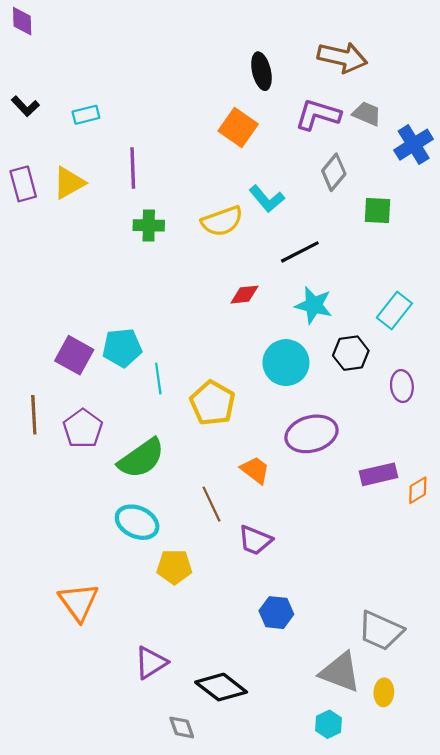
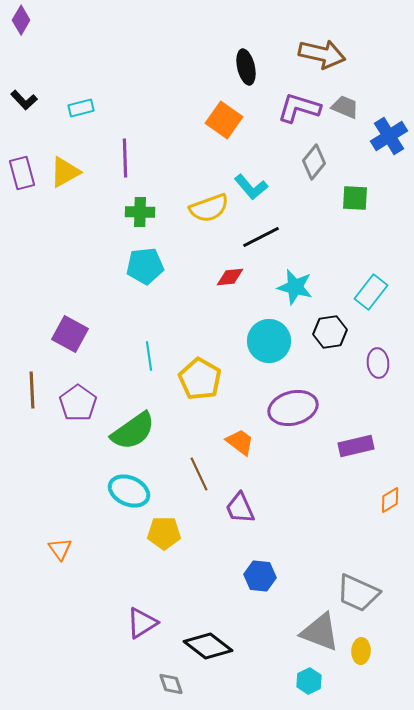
purple diamond: (22, 21) -> (21, 20), turned 32
black line: (300, 252) -> (261, 237), moved
cyan pentagon: (122, 348) -> (145, 266), moved
orange diamond: (418, 490) -> (390, 500), moved
purple trapezoid: (255, 540) -> (240, 508), turned 44
orange triangle: (79, 602) -> (60, 549), moved, size x0.6

